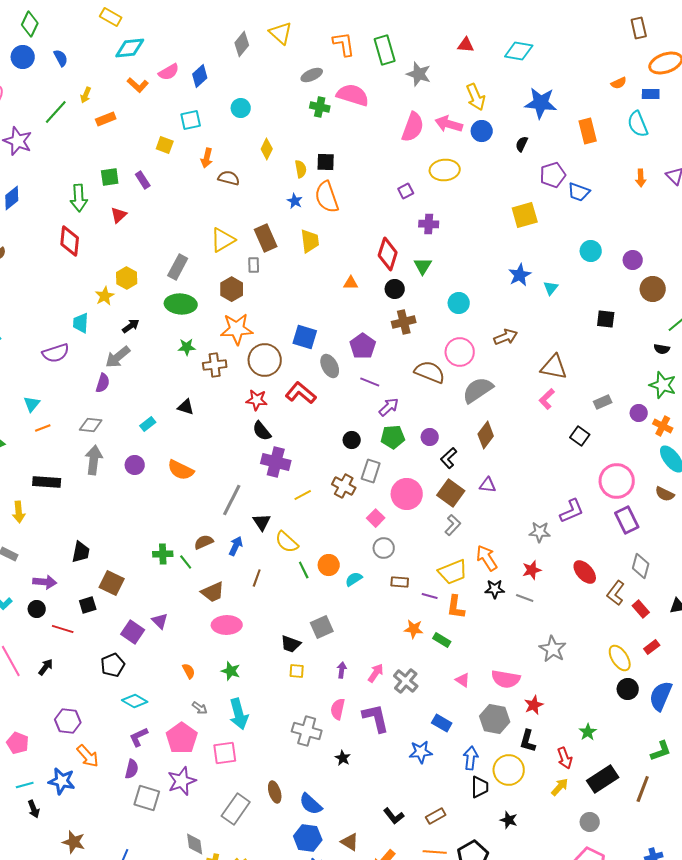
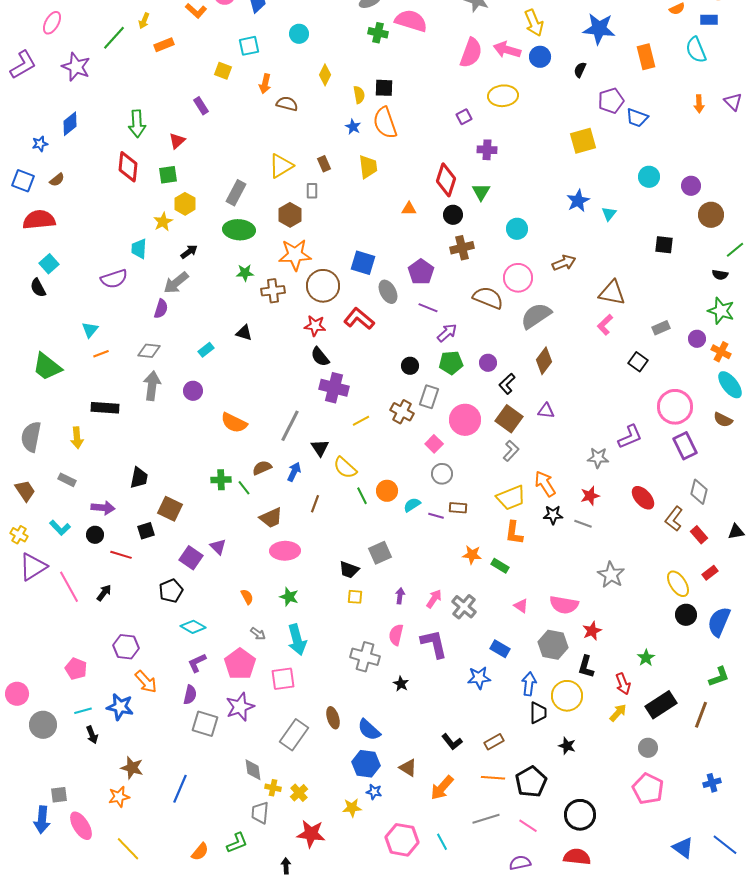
green square: (110, 177) -> (168, 175), moved
brown rectangle: (266, 238) -> (324, 164), size x0.6
orange semicircle: (181, 470) -> (234, 423), moved
purple line: (430, 596) -> (436, 516), moved

